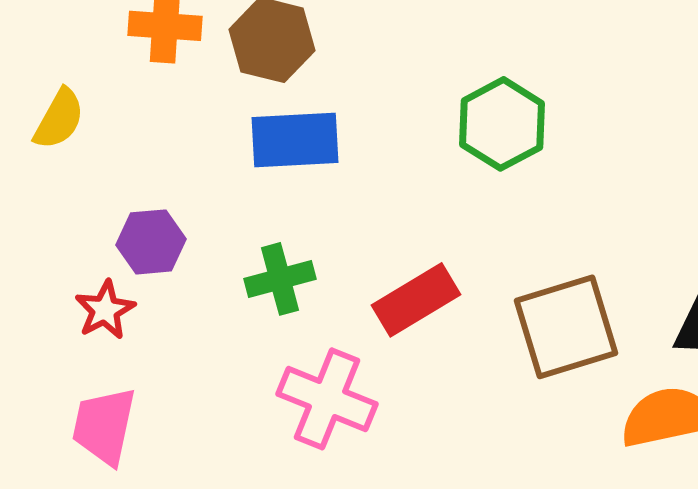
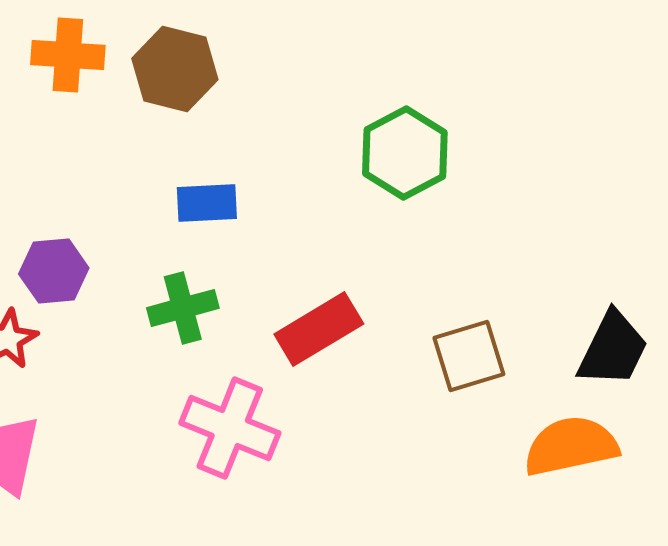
blue rectangle: (295, 140) -> (207, 203), moved, size x0.7
brown square: (566, 327) -> (469, 356), size x0.7

